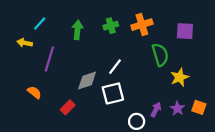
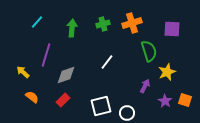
yellow arrow: (25, 43) -> (23, 72), moved, turned 32
gray diamond: (87, 81) -> (66, 75), moved
orange semicircle: (34, 92) -> (32, 97), moved
white square: (113, 93) -> (101, 106), moved
purple arrow: (156, 110) -> (145, 86), moved

